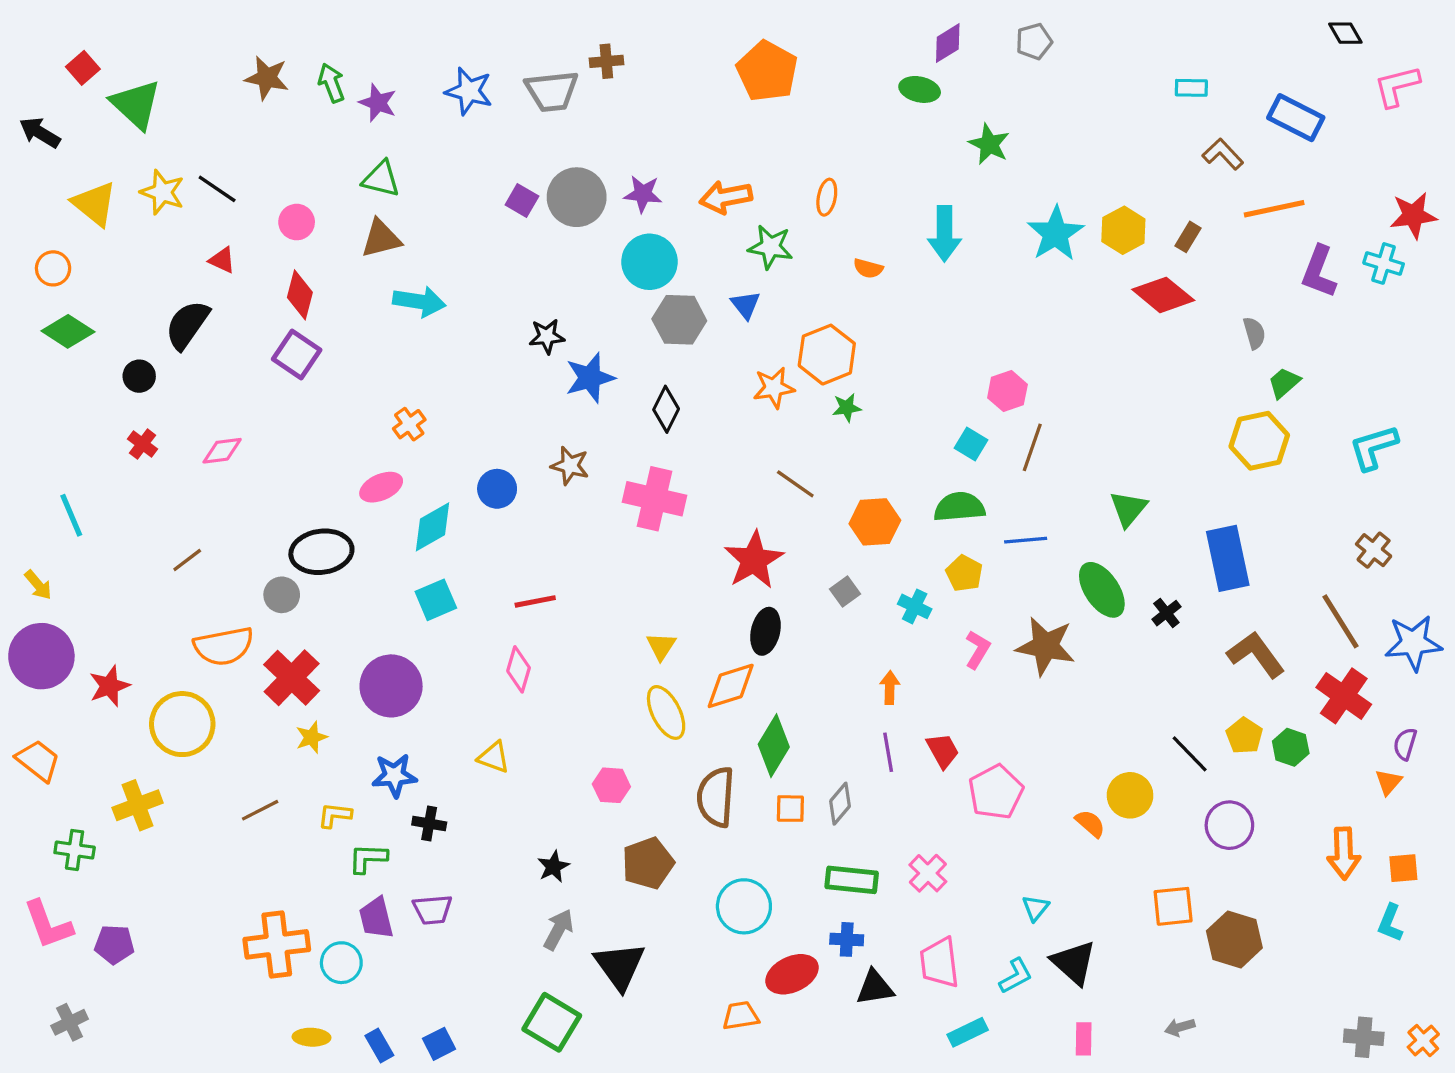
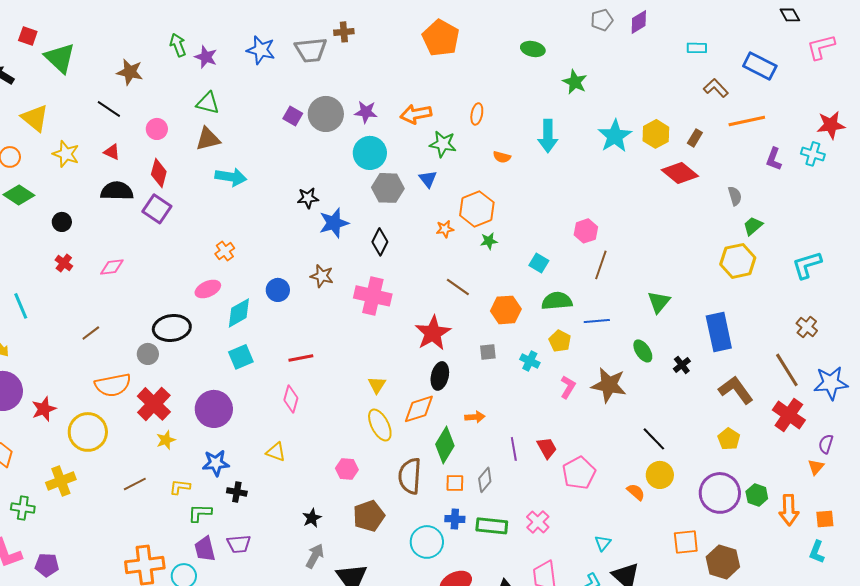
purple diamond: (948, 43) -> (639, 22), moved
red square: (83, 68) -> (28, 36), turned -30
brown star: (267, 78) -> (130, 72), moved
yellow star: (162, 192) -> (66, 154), moved
purple L-shape: (1319, 272) -> (774, 159), size x0.7
black semicircle: (187, 325) -> (117, 191), moved, turned 56
orange star: (774, 388) -> (445, 229), size x0.7
cyan square: (971, 444) -> (539, 263), moved
green ellipse: (1102, 590) -> (643, 351), size x0.7
gray square: (845, 592) -> (488, 352), turned 30
orange arrow: (890, 688) -> (475, 417), moved, turned 84
green hexagon: (1291, 747) -> (757, 495), moved
black line: (1190, 754) -> (654, 439), moved
purple circle: (1229, 825) -> (720, 493), size x1.4
blue cross: (847, 939) -> (455, 519), moved

